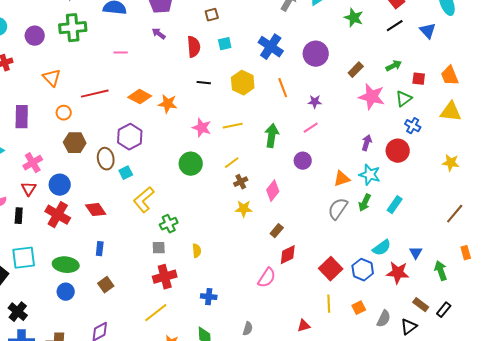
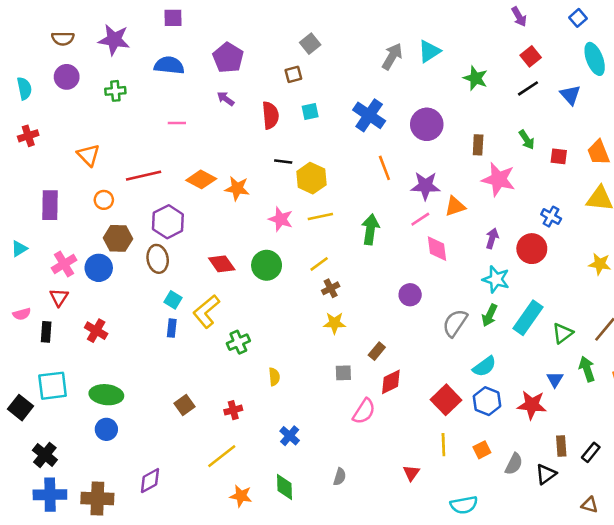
green cross: (73, 28) -> (115, 91), size x0.6
purple circle: (35, 36) -> (67, 77), moved
green arrow: (394, 66) -> (527, 140), turned 84
brown rectangle: (356, 70) -> (478, 145), turned -42
yellow hexagon: (243, 83) -> (311, 178), moved
green triangle: (404, 99) -> (563, 333), moved
purple star: (315, 102) -> (425, 186), size x1.6
purple hexagon: (130, 137) -> (168, 222), moved
purple circle: (303, 161) -> (410, 295), moved
cyan square: (126, 173) -> (173, 300), moved, turned -32
orange triangle: (342, 179) -> (455, 206), moved
blue circle: (60, 185) -> (99, 268), moved
pink diamond: (273, 191) -> (437, 249), moved, turned -45
cyan rectangle: (395, 205) -> (528, 318), size x1.5
red diamond: (96, 210) -> (222, 264), moved
red cross: (58, 215) -> (96, 331), size x0.7
gray square: (159, 248) -> (343, 373), moved
cyan semicircle: (382, 248) -> (484, 367), moved
blue rectangle: (100, 249) -> (172, 328), moved
green arrow: (441, 271) -> (587, 369), moved
red cross: (165, 277) -> (233, 410), size x0.6
brown square: (106, 285) -> (185, 405), moved
blue cross: (209, 297) -> (290, 436), turned 35
brown rectangle: (421, 305) -> (561, 446), turned 49
red triangle: (304, 326) -> (411, 473), turned -40

